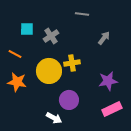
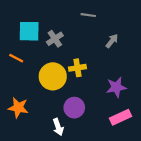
cyan square: (27, 29) -> (29, 31), size x1.5
orange star: (17, 82) -> (18, 108), moved
white arrow: (54, 118) -> (58, 127), turned 42

